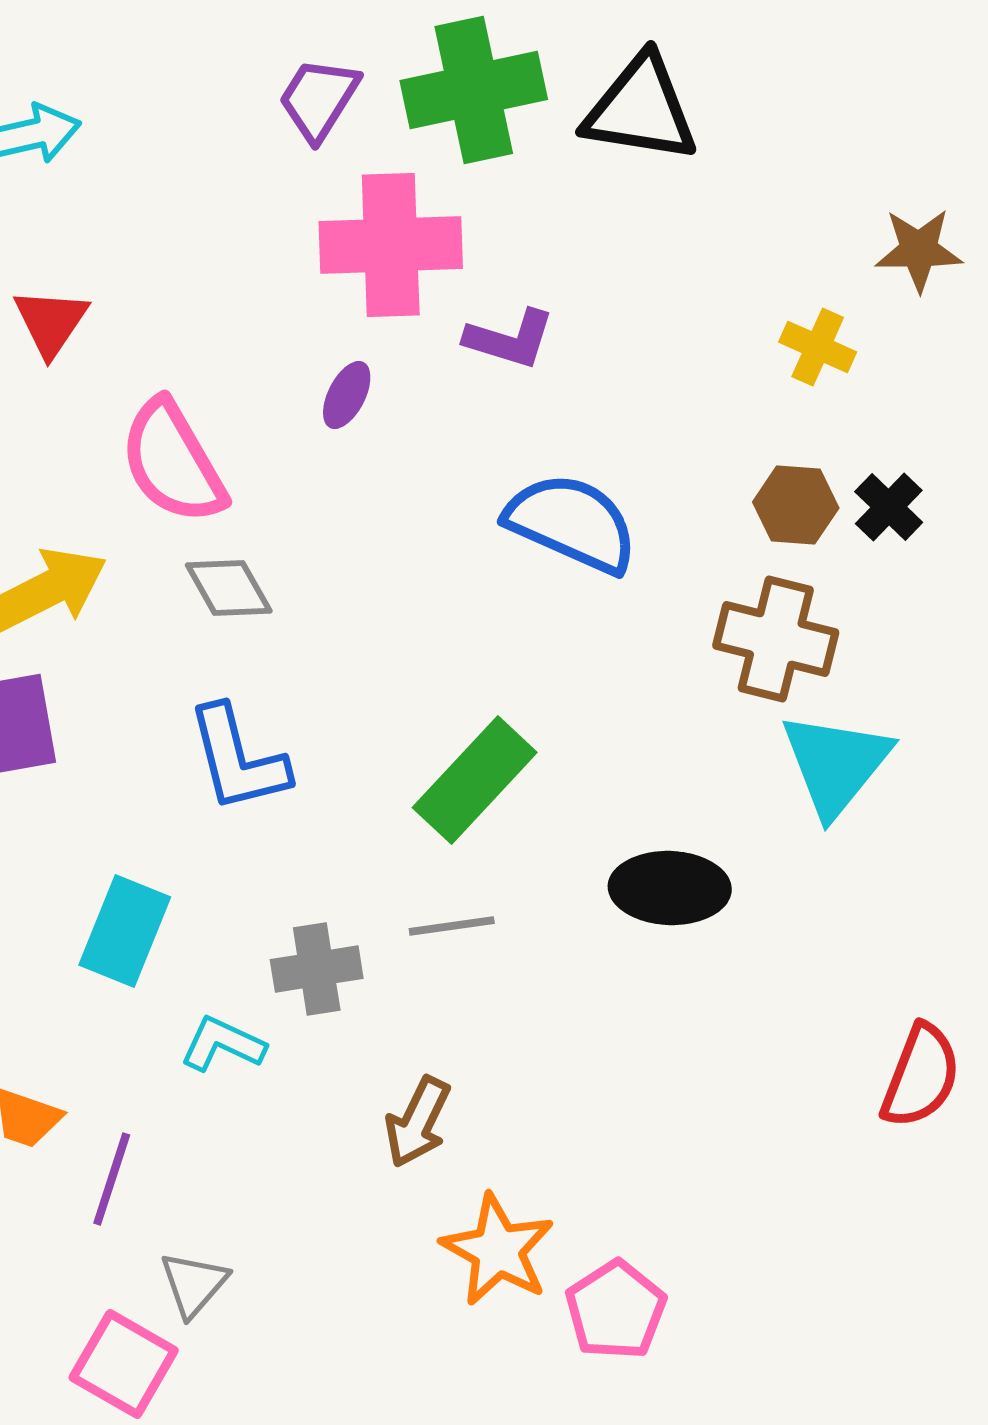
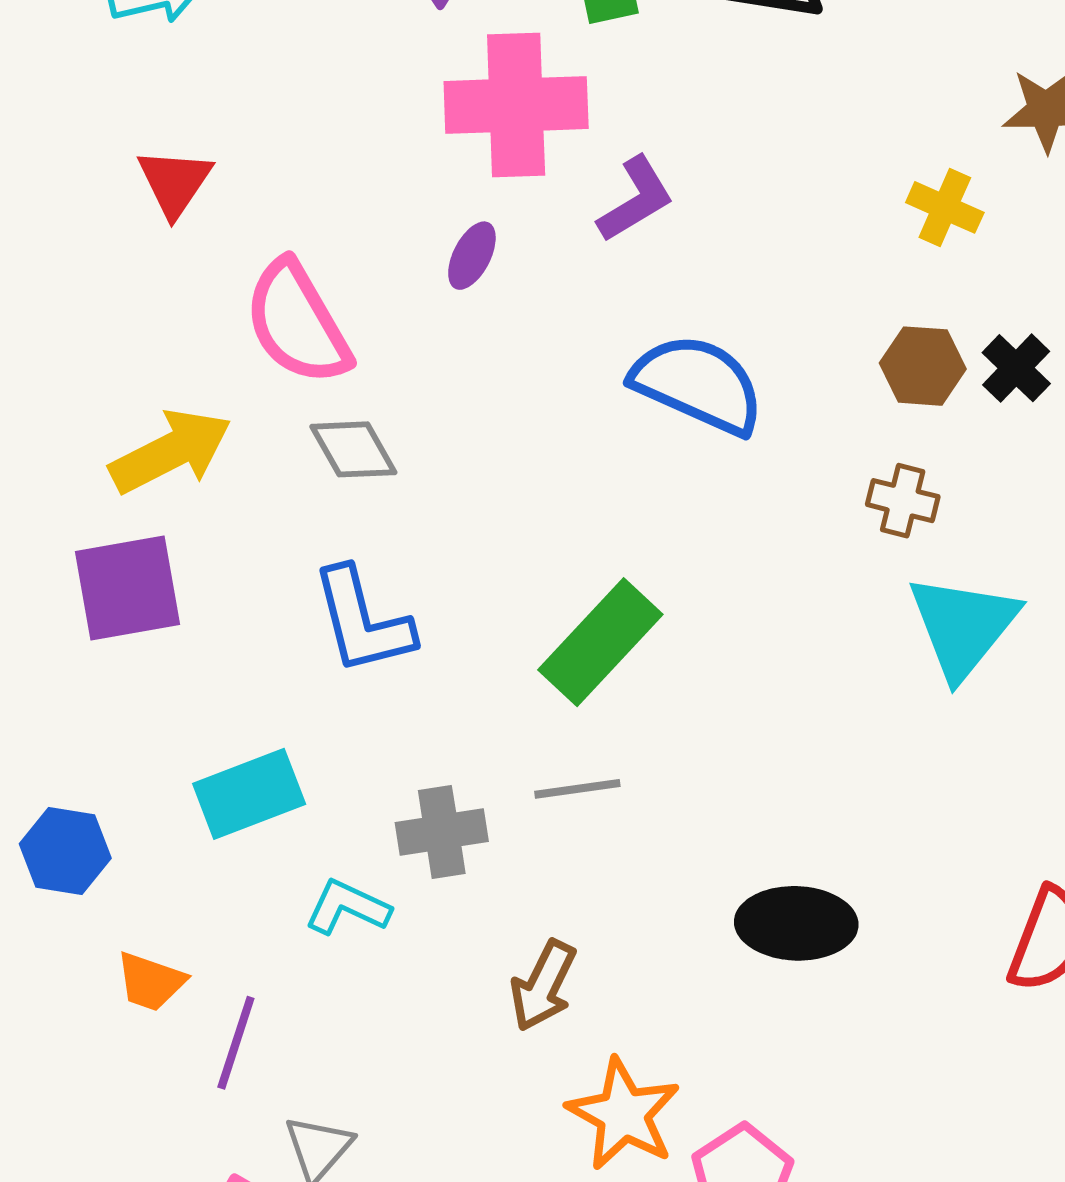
purple L-shape: (510, 339) -> (636, 199), turned -48
brown cross: (776, 639) -> (903, 501), size x0.6
black ellipse: (670, 888) -> (796, 923), moved
cyan rectangle: (125, 931) -> (249, 794), turned 47

